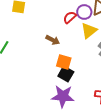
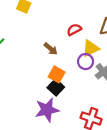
purple circle: (84, 12) -> (86, 62), moved
purple star: (63, 96) -> (47, 110), turned -30

